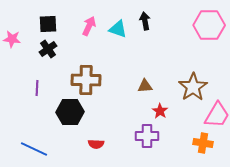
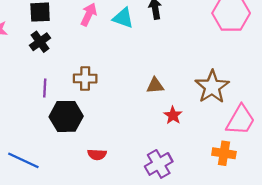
brown cross: (86, 80) -> (85, 78), size x0.7
purple line: (37, 88) -> (45, 88), moved
purple cross: (147, 136) -> (159, 164), moved, turned -30

